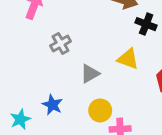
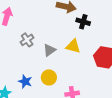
gray triangle: (90, 74) -> (49, 50), moved
yellow circle: (100, 110) -> (49, 77), moved

